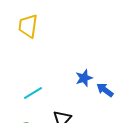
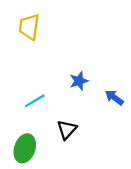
blue star: (84, 78) -> (79, 81), moved

